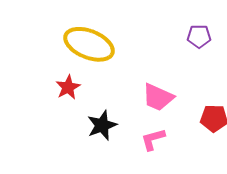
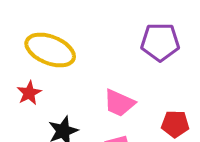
purple pentagon: (199, 36) -> (160, 42), size x1.6

